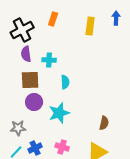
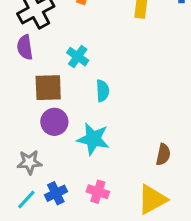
purple semicircle: (26, 54) -> (25, 47), moved
cyan cross: (49, 60) -> (78, 57), turned 32
cyan star: (59, 113) -> (93, 139), turned 30

